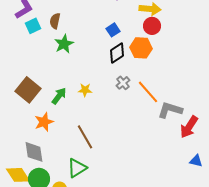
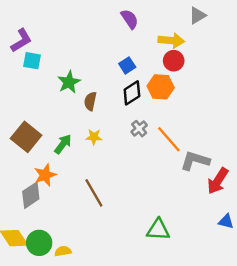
brown semicircle: (55, 21) -> (90, 101), moved
cyan square: (33, 26) -> (32, 61), turned 35
gray diamond: (34, 152) -> (31, 195), moved, turned 65
green triangle: (77, 168) -> (158, 230), moved, turned 35

